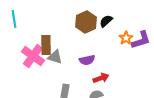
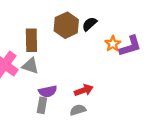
brown rectangle: (46, 45) -> (31, 40), moved
purple semicircle: (87, 60) -> (48, 91), moved

